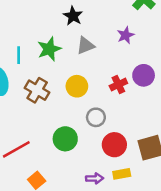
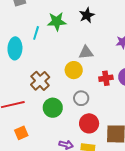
gray triangle: (85, 46) -> (86, 52), moved
green star: (49, 49) -> (57, 21), moved
brown cross: (37, 90) -> (40, 81), moved

